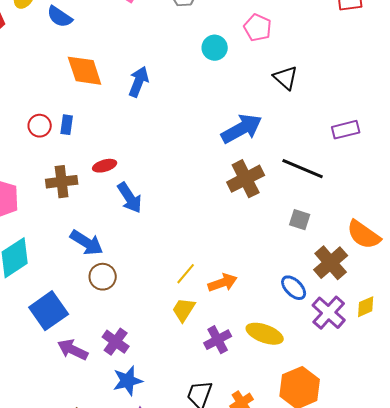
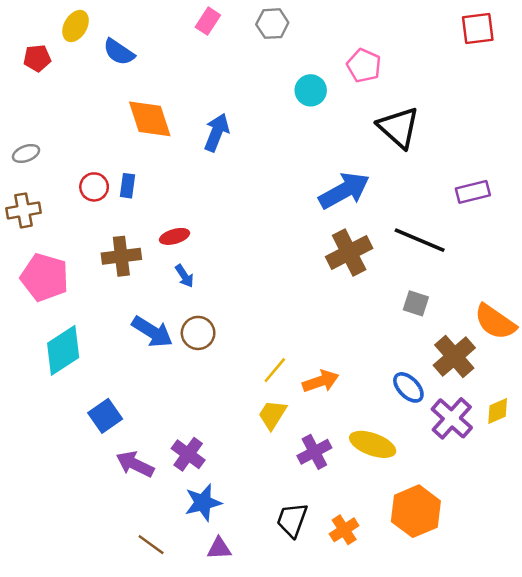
black triangle: (286, 78) -> (399, 127), size x1.4
blue arrow: (130, 198) -> (184, 276), moved, size x0.6
brown circle: (103, 277) -> (198, 333), moved
blue square: (49, 311) -> (105, 416), size x0.7

